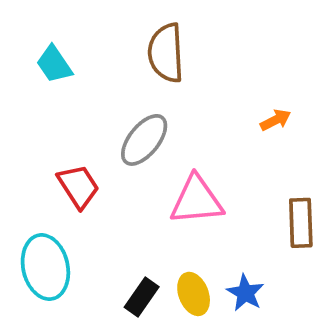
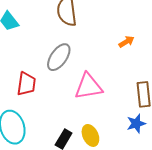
red trapezoid: (78, 186) -> (26, 84), turned 45
blue star: (245, 293) -> (136, 124), moved, turned 30

